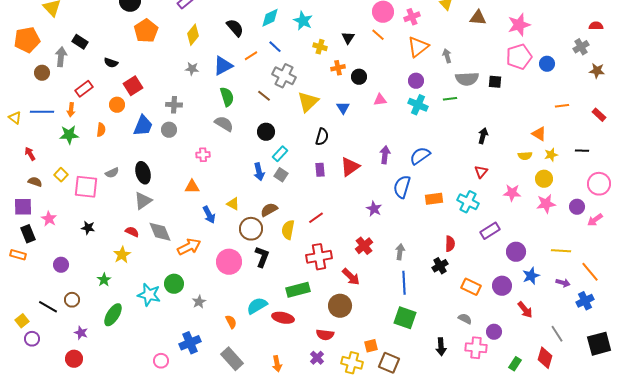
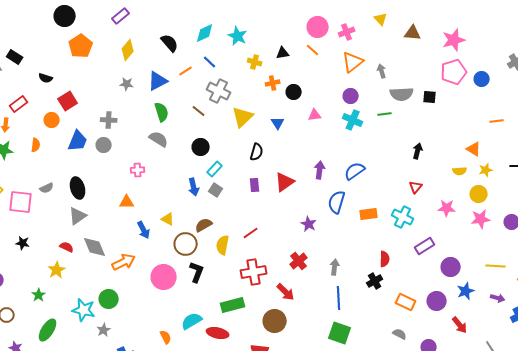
black triangle: (348, 38) -> (283, 53), turned 48
gray star: (199, 302) -> (104, 330), moved

